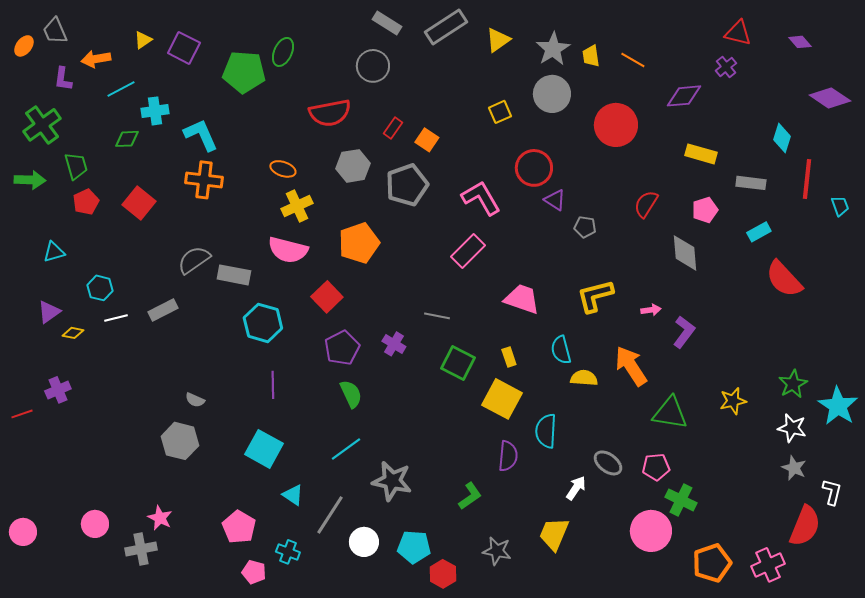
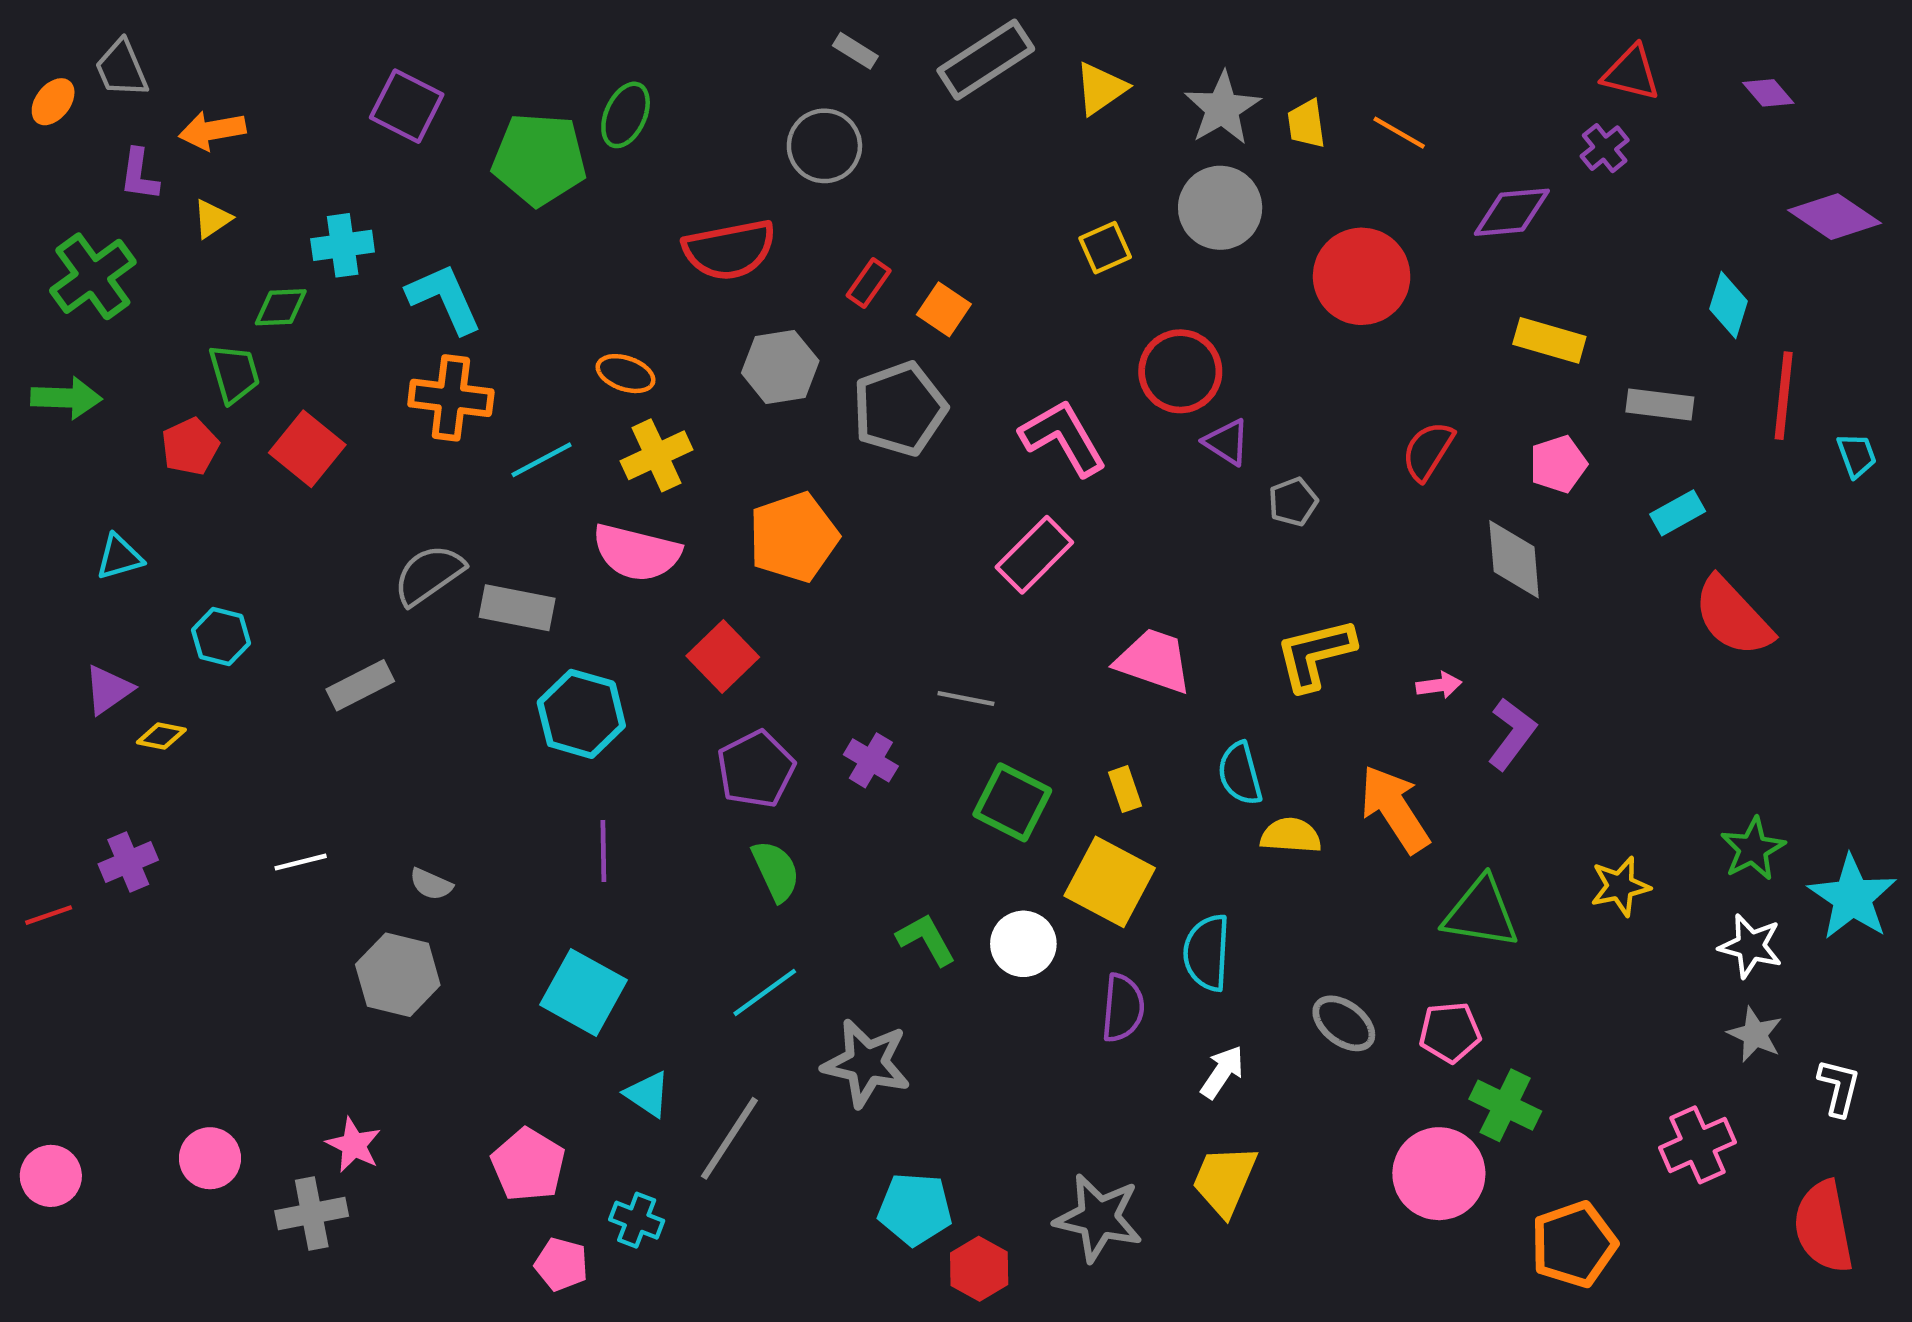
gray rectangle: (387, 23) -> (855, 51), size x0.7
yellow triangle: (143, 40) -> (212, 219), moved
cyan line: (121, 89) -> (542, 460), moved
green trapezoid: (76, 166) -> (234, 374), moved
gray pentagon: (585, 227) -> (1293, 502), turned -30
white line: (116, 318) -> (301, 862), moved
white arrow: (576, 488) -> (1222, 1072), moved
green L-shape: (470, 496) -> (926, 939), moved, turned -84
red semicircle: (805, 526) -> (1823, 1227), moved, turned 147
white circle: (364, 542) -> (1023, 944), moved
gray star: (497, 551) -> (1099, 1218), size x1.4
pink cross: (768, 565) -> (1698, 1145), moved

